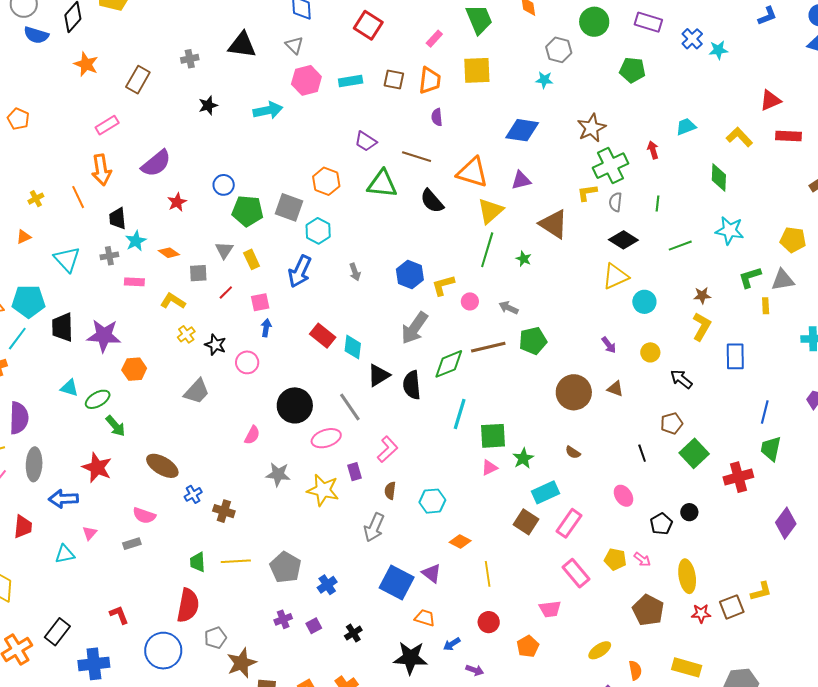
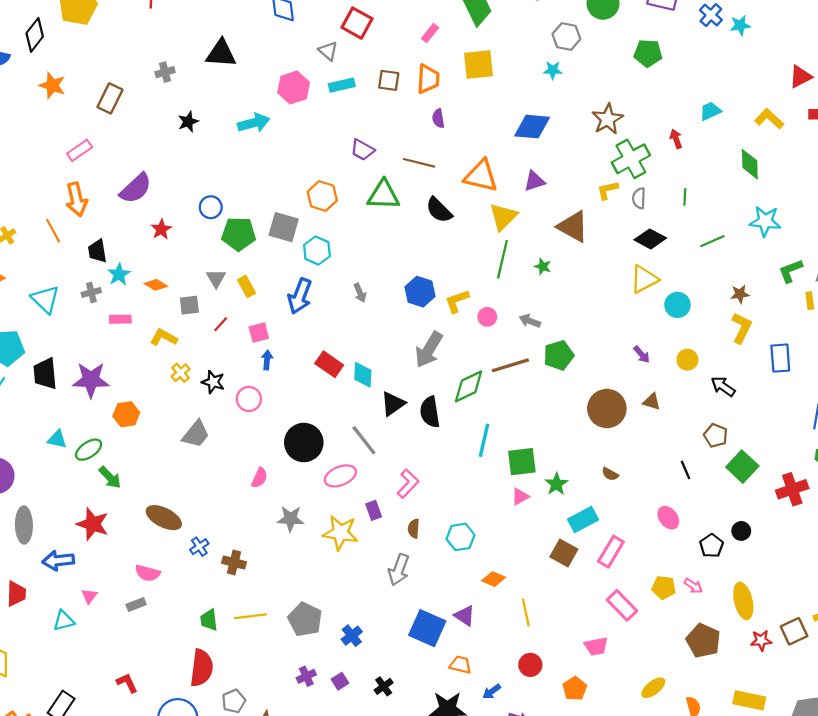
gray triangle: (294, 45) -> (328, 51), moved
brown pentagon: (672, 423) -> (716, 436), turned -30

